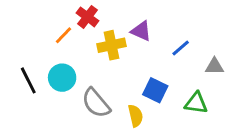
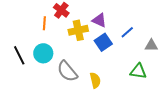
orange line: (63, 35) -> (44, 23), turned -40
blue square: (155, 90) -> (103, 42), moved, turned 30

